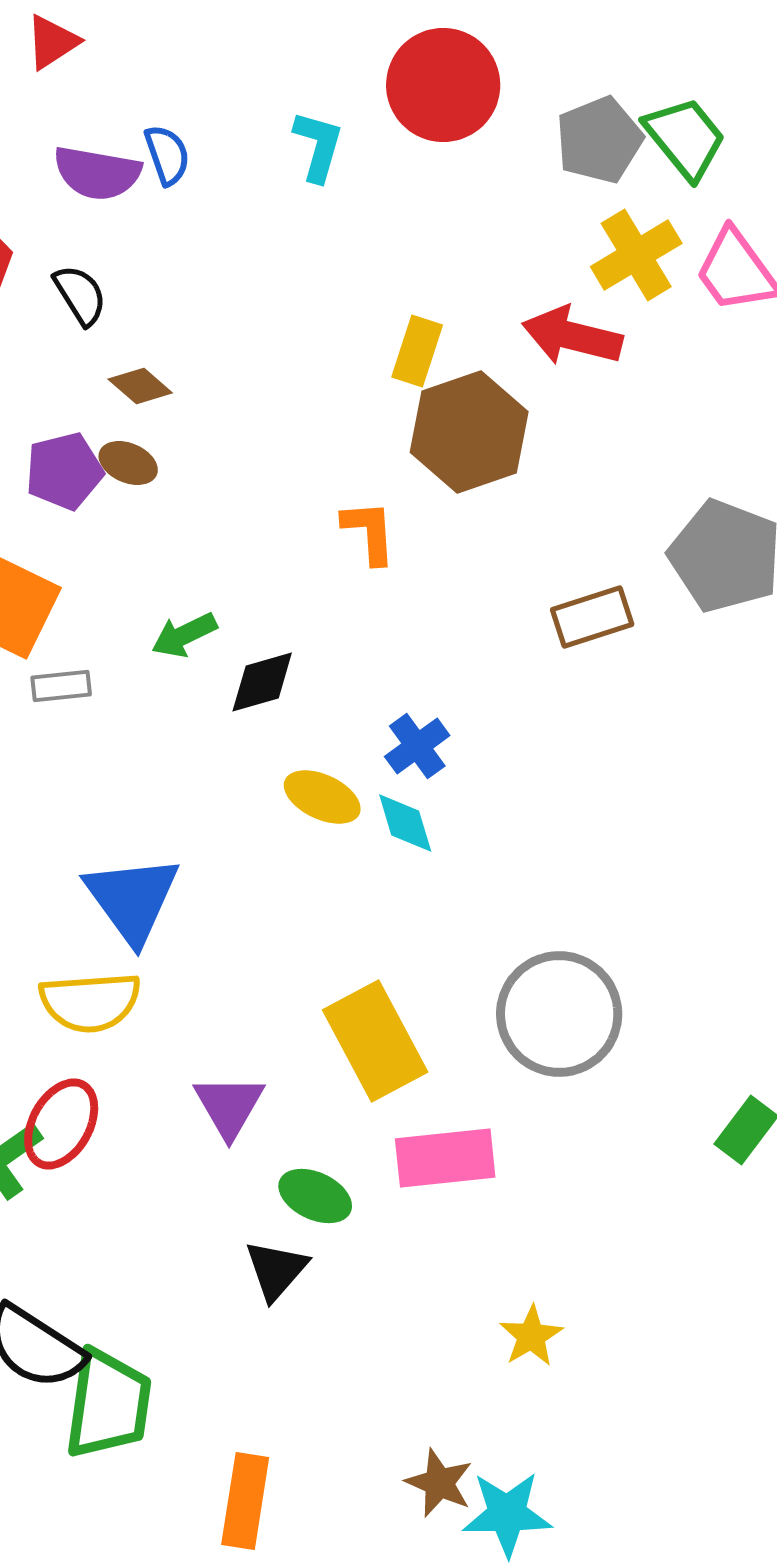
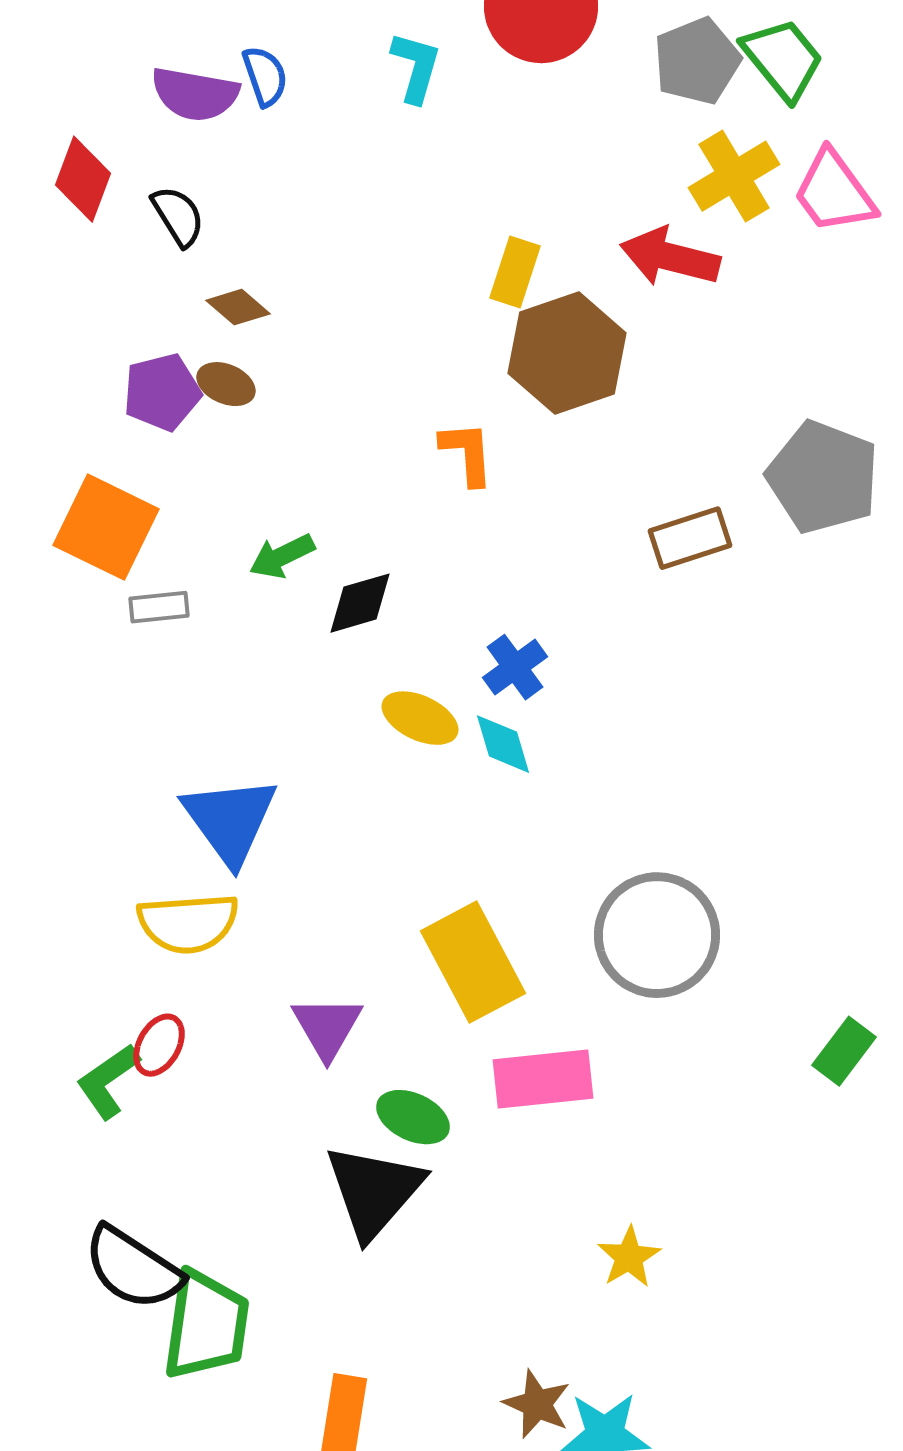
red ellipse: (61, 1124) -> (159, 1045), size x0.7
black triangle: (276, 1270) -> (374, 1191), size x1.6

